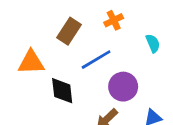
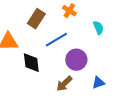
orange cross: (114, 20) -> (69, 11), turned -32

